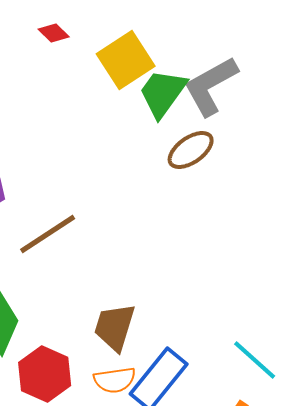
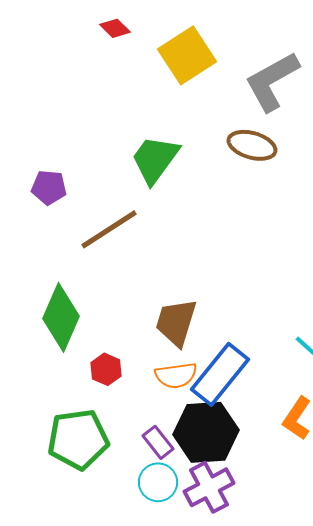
green trapezoid: (163, 93) -> (155, 159), moved
brown ellipse: (191, 150) -> (252, 145), turned 51
red hexagon: (45, 374) -> (106, 369), size x0.6

